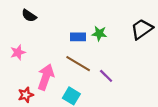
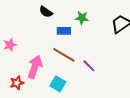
black semicircle: (29, 16) -> (46, 12), moved
green star: (99, 33) -> (82, 18), moved

